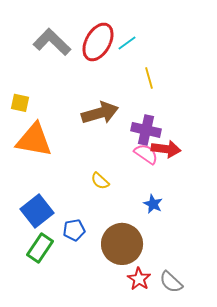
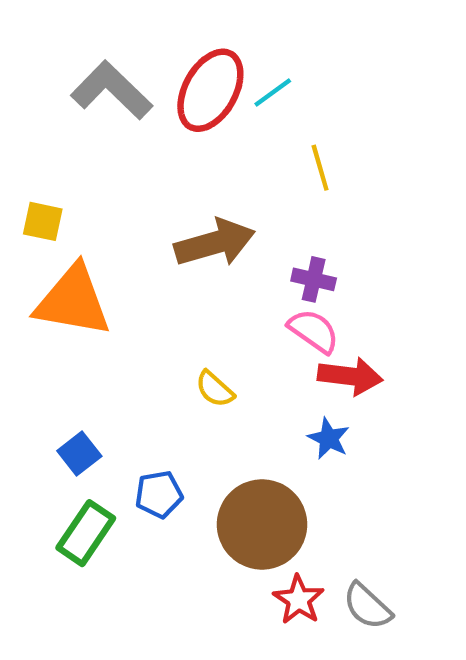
purple cross: (146, 130) -> (314, 279), size x0.7
red arrow: (166, 149) -> (350, 376), moved
blue square: (37, 211) -> (79, 454), size x0.6

